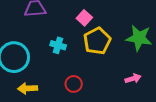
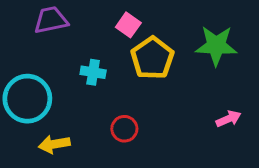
pink arrow: (133, 79) -> (228, 119), moved

